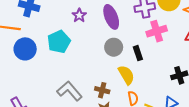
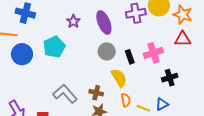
pink cross: (157, 31) -> (153, 53), moved

